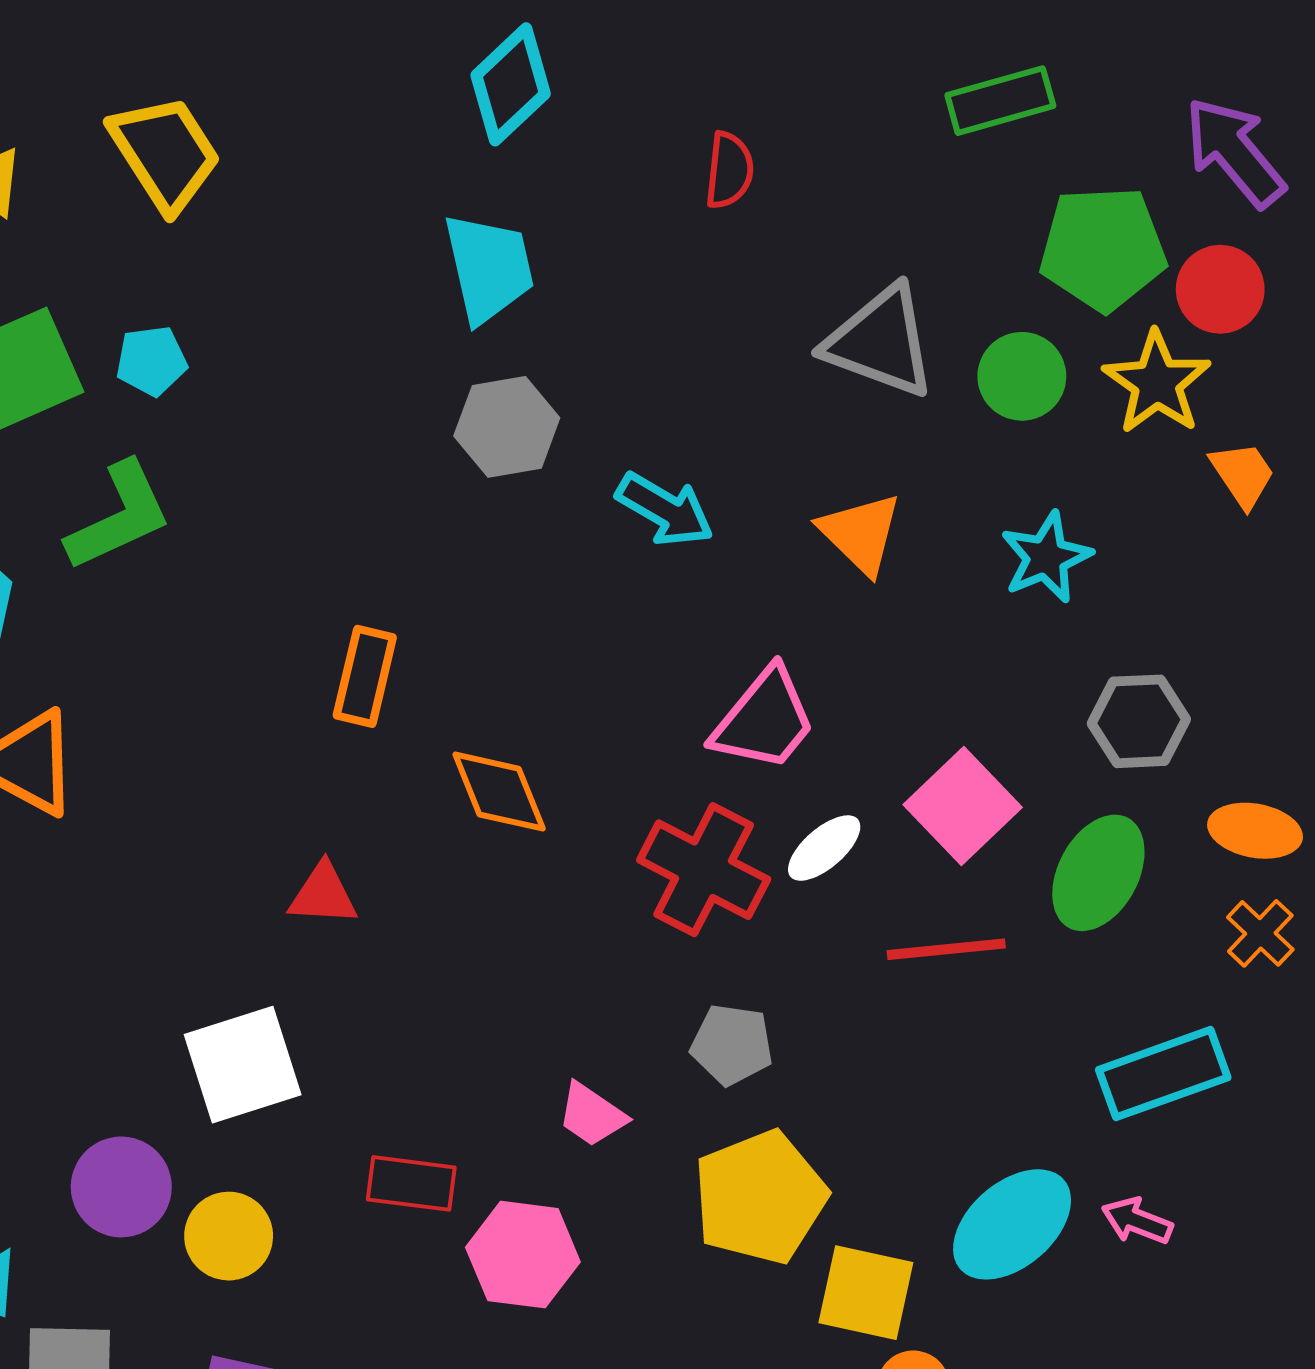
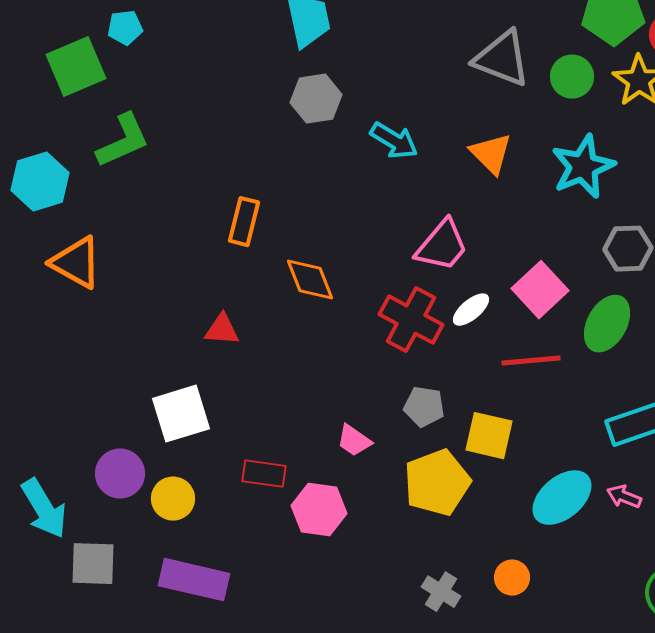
cyan pentagon: (151, 361) -> (125, 28), moved
cyan star: (1046, 557) -> (583, 167), size x1.4
yellow square: (866, 1293) -> (489, 436), moved

